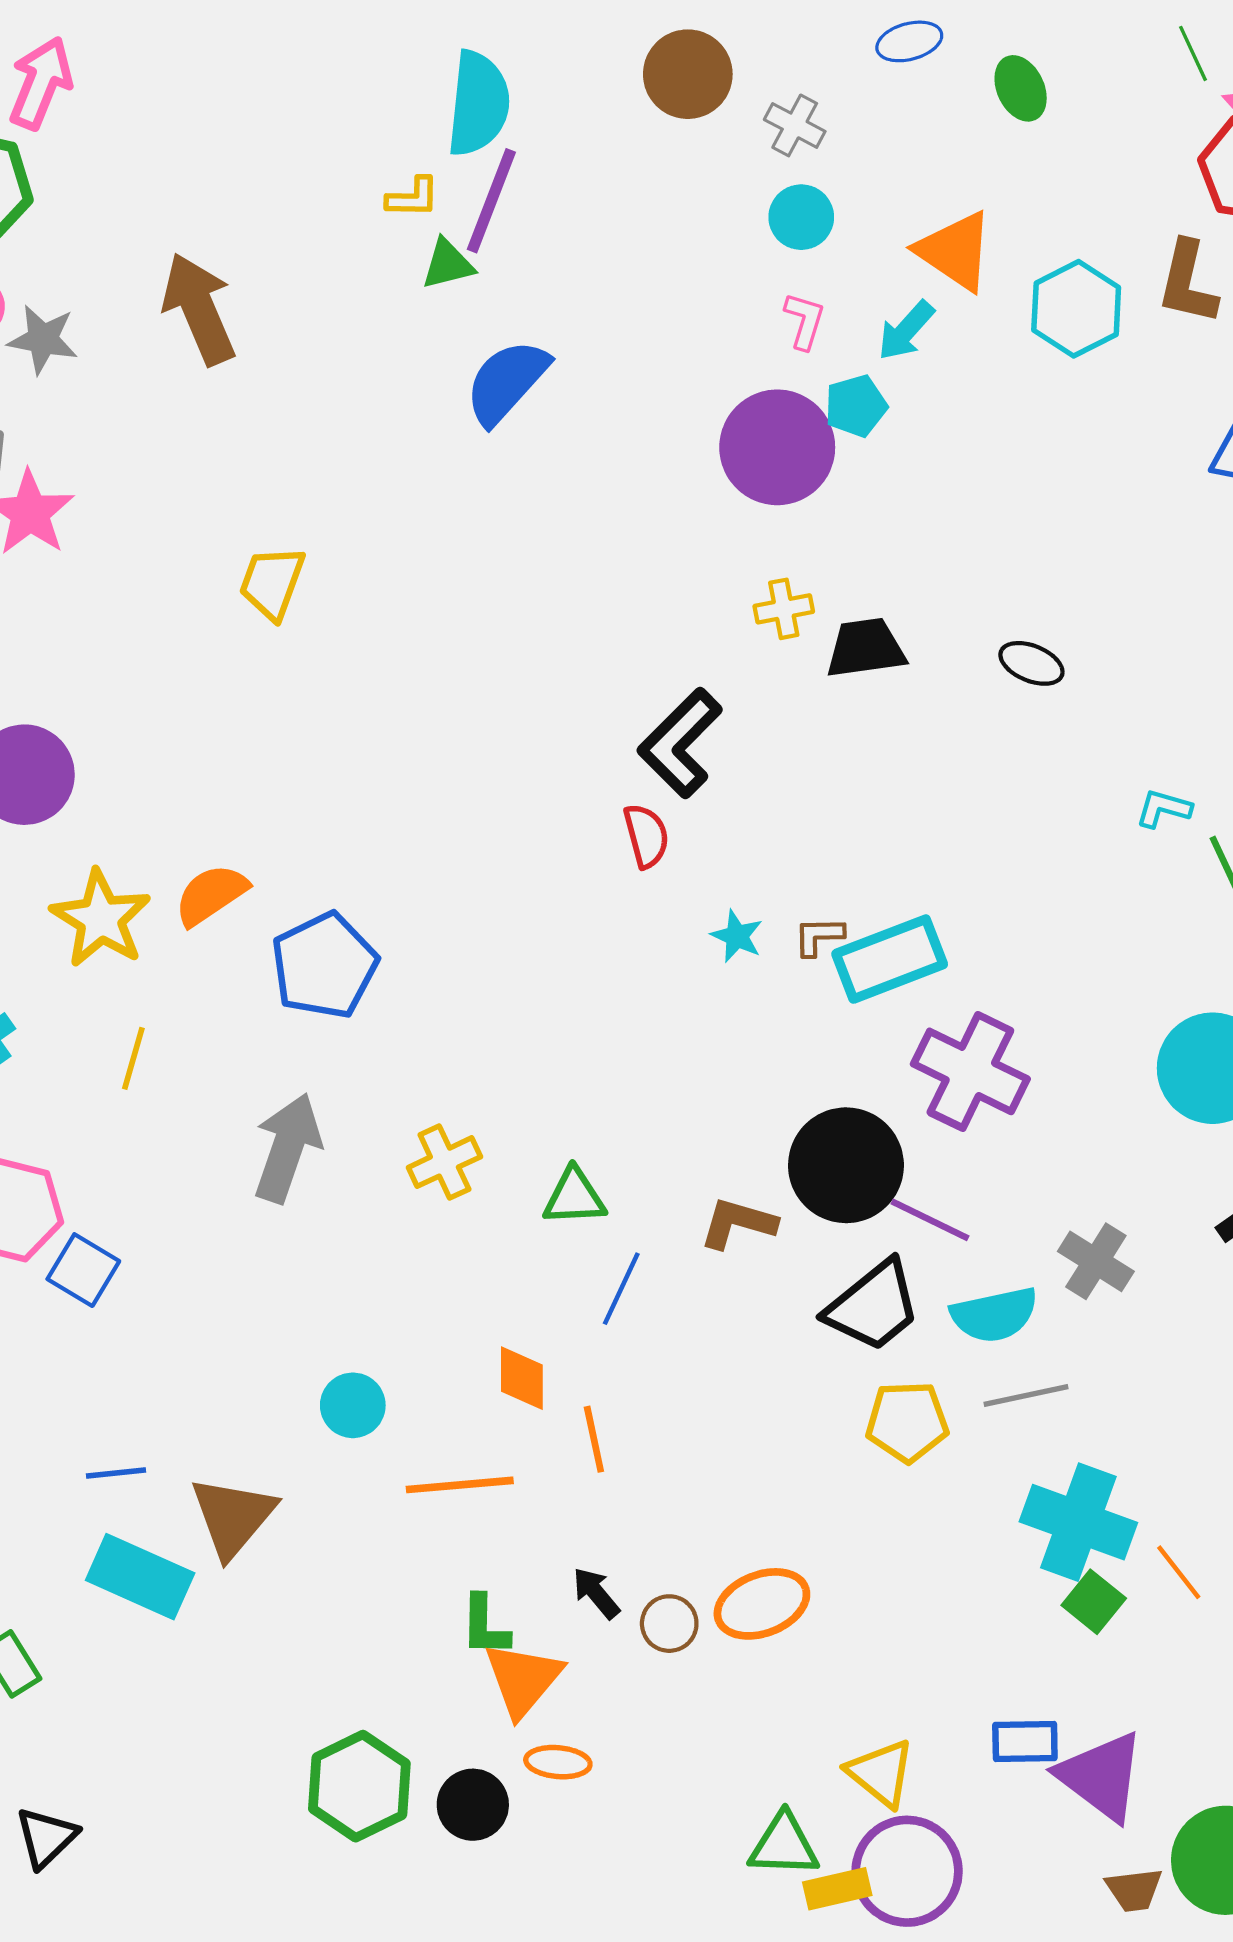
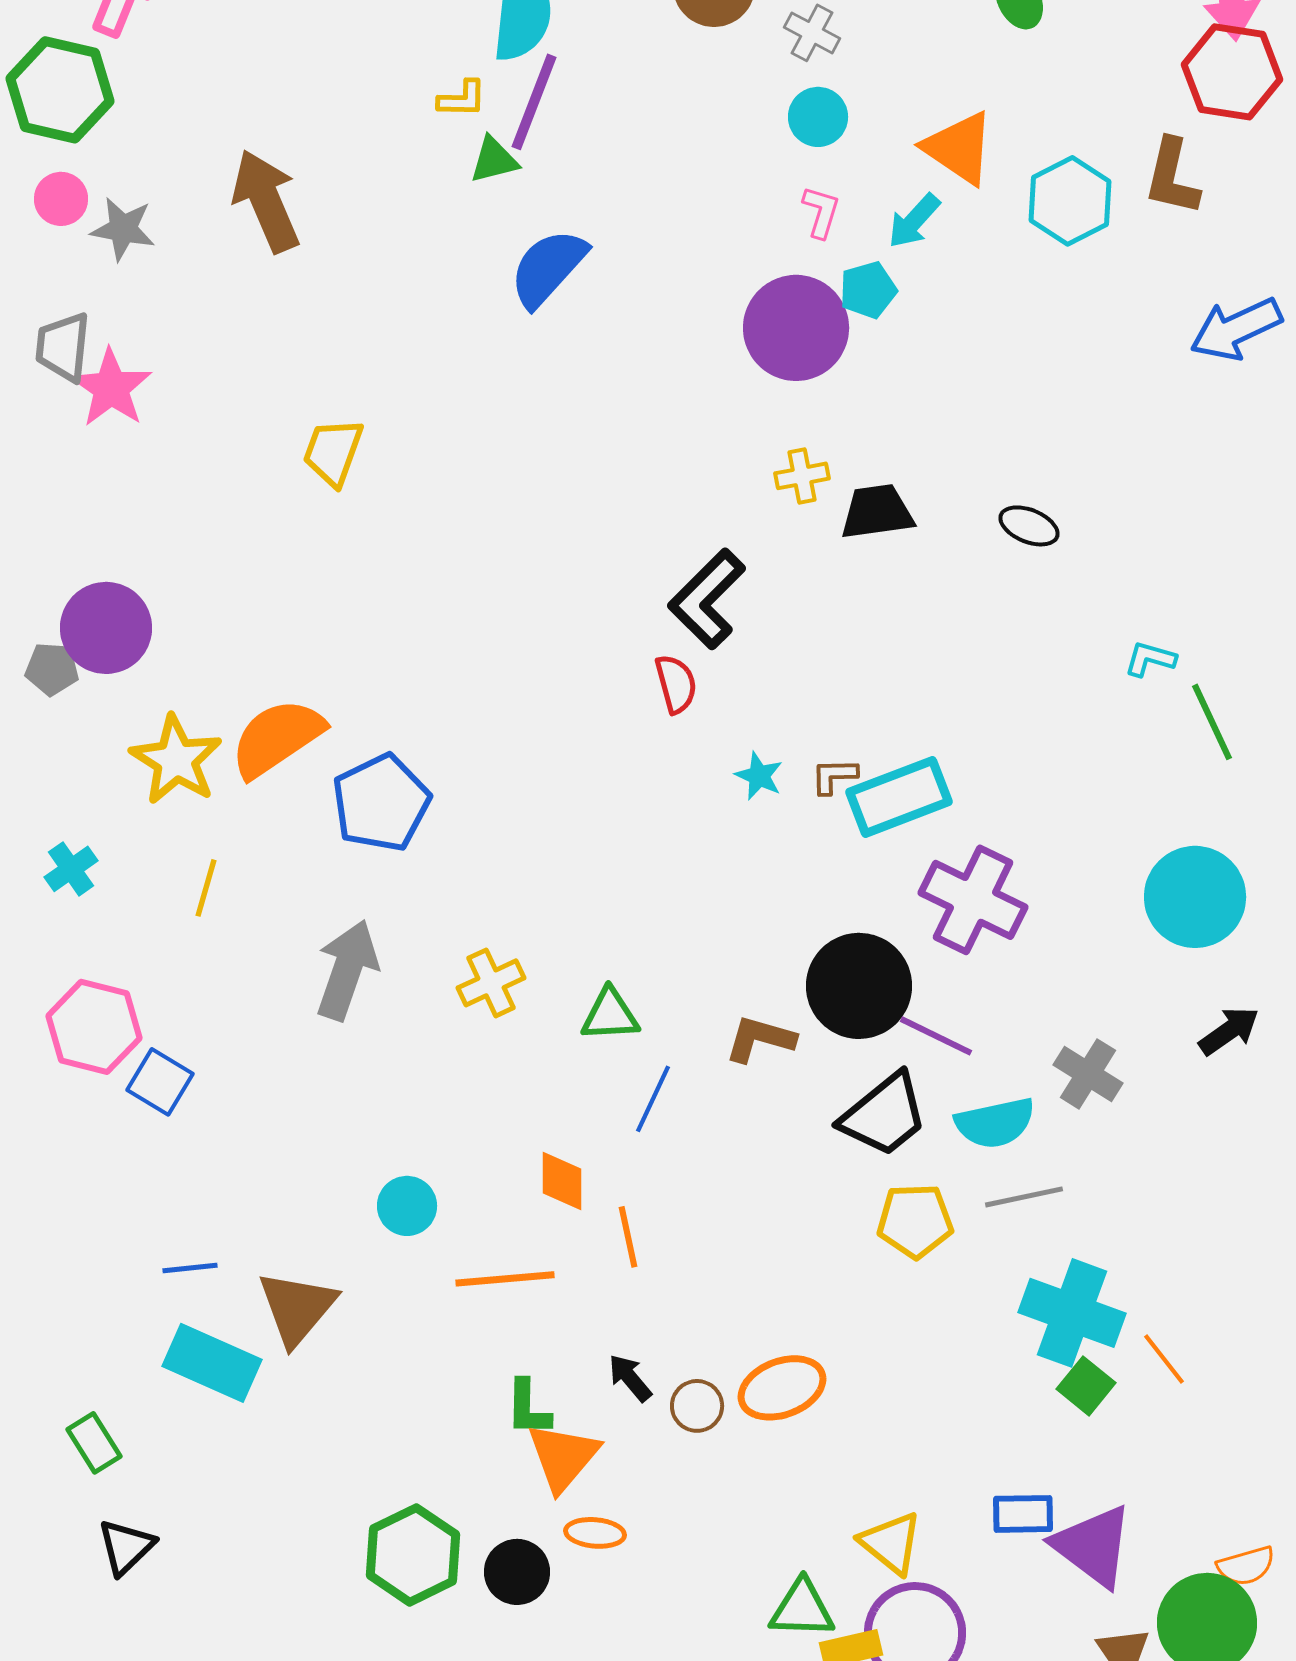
orange semicircle: (211, 895) -> (277, 738), size x1.4
black triangle: (46, 1837) -> (126, 1547), moved

